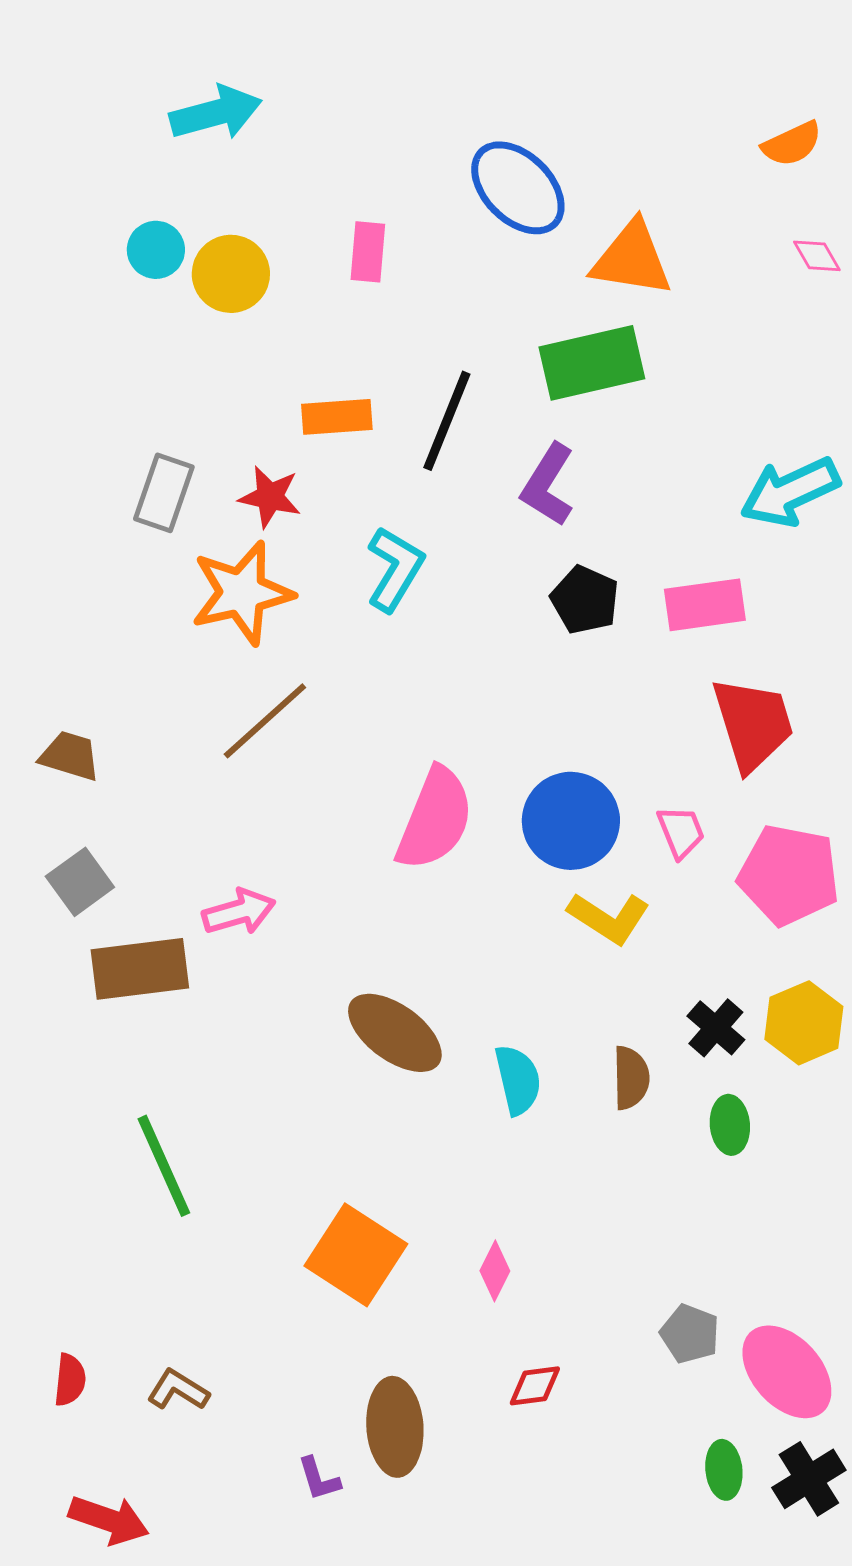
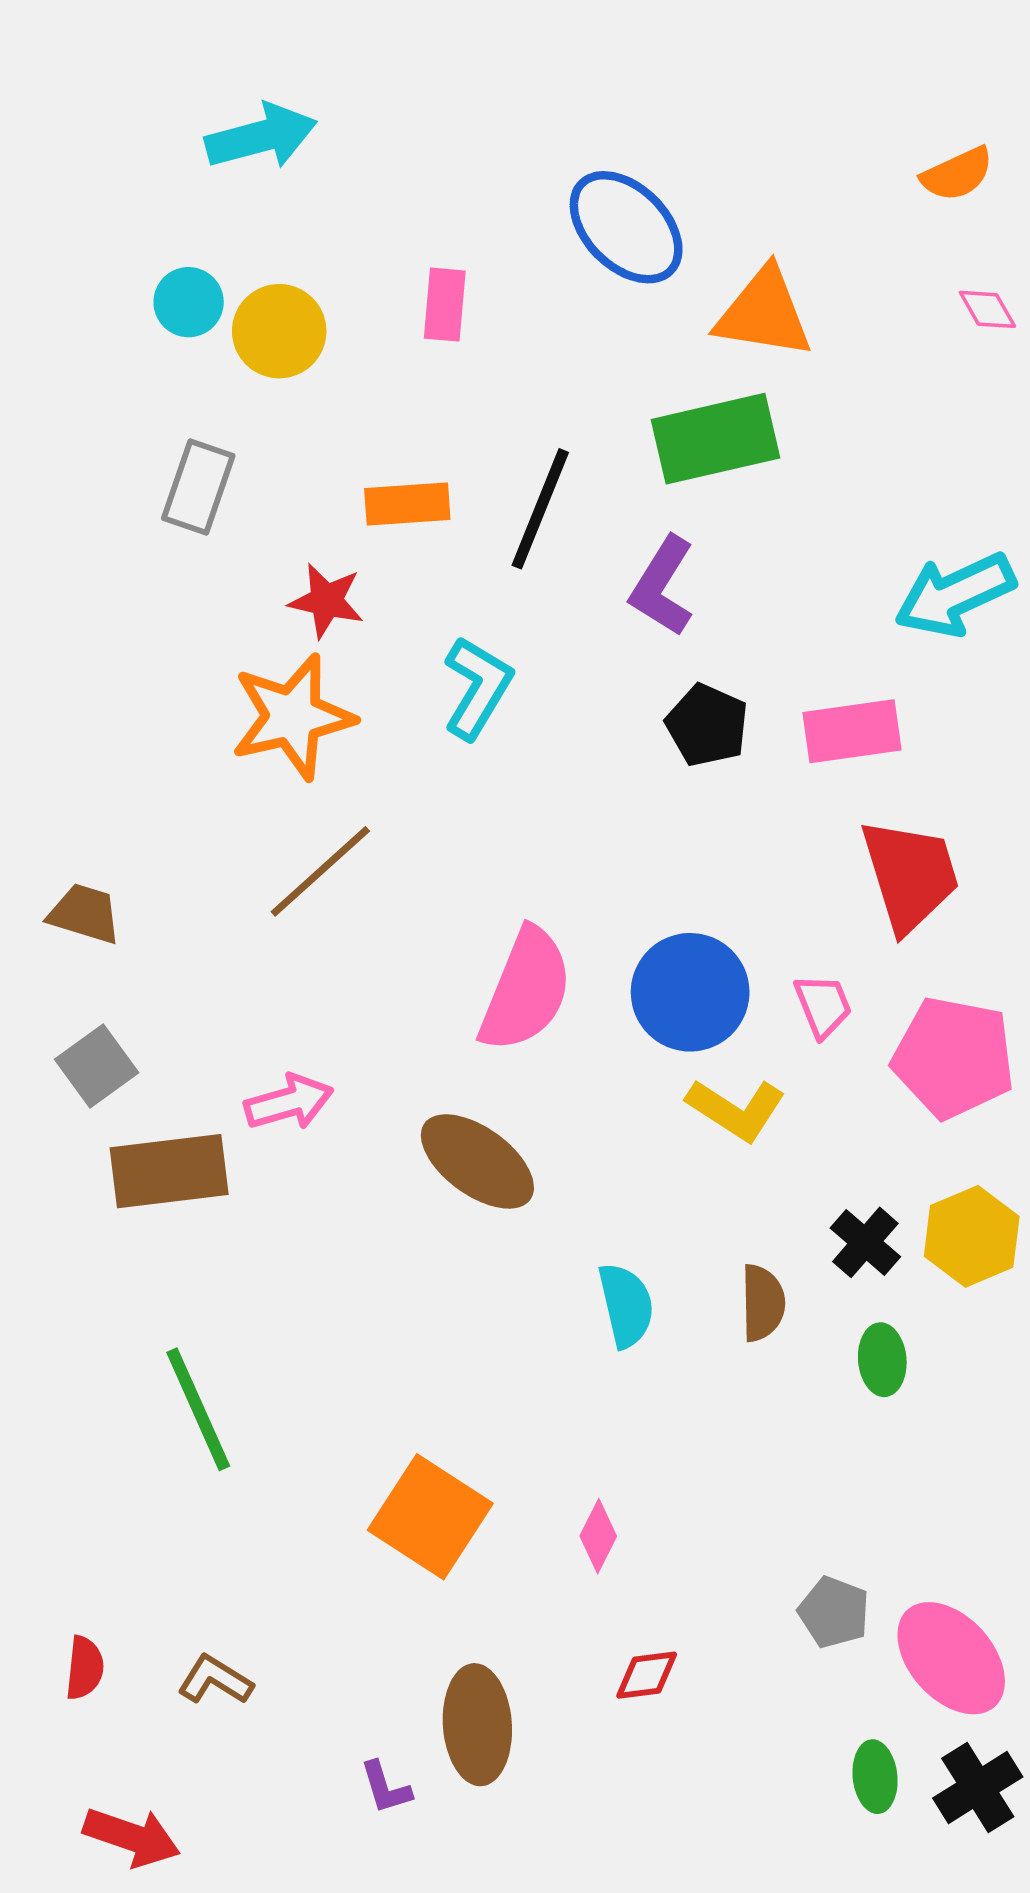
gray rectangle: (164, 493) -> (198, 487), moved
brown ellipse: (395, 1033) -> (477, 1161), moved

